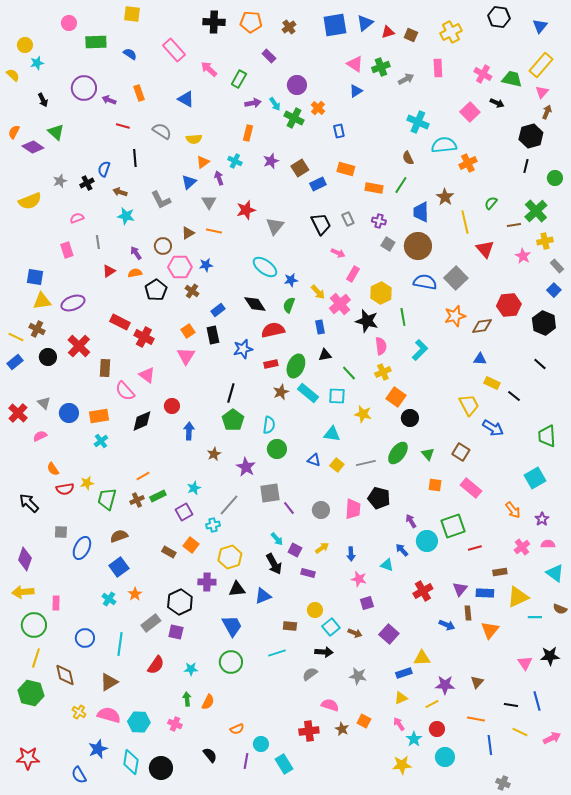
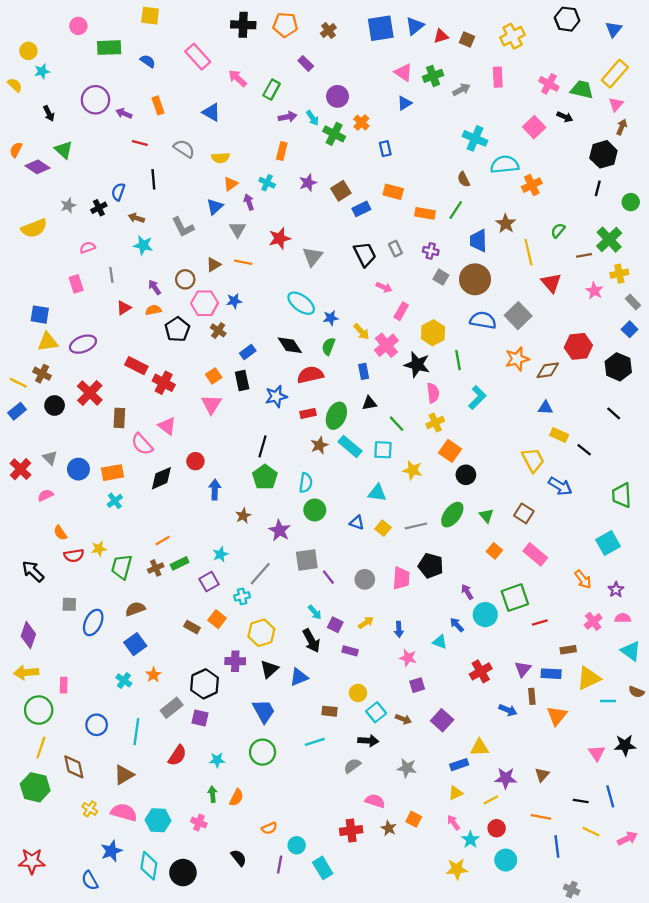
orange square: (435, 485) -> (494, 551), turned 32
black triangle: (237, 589) -> (269, 669), turned -36

